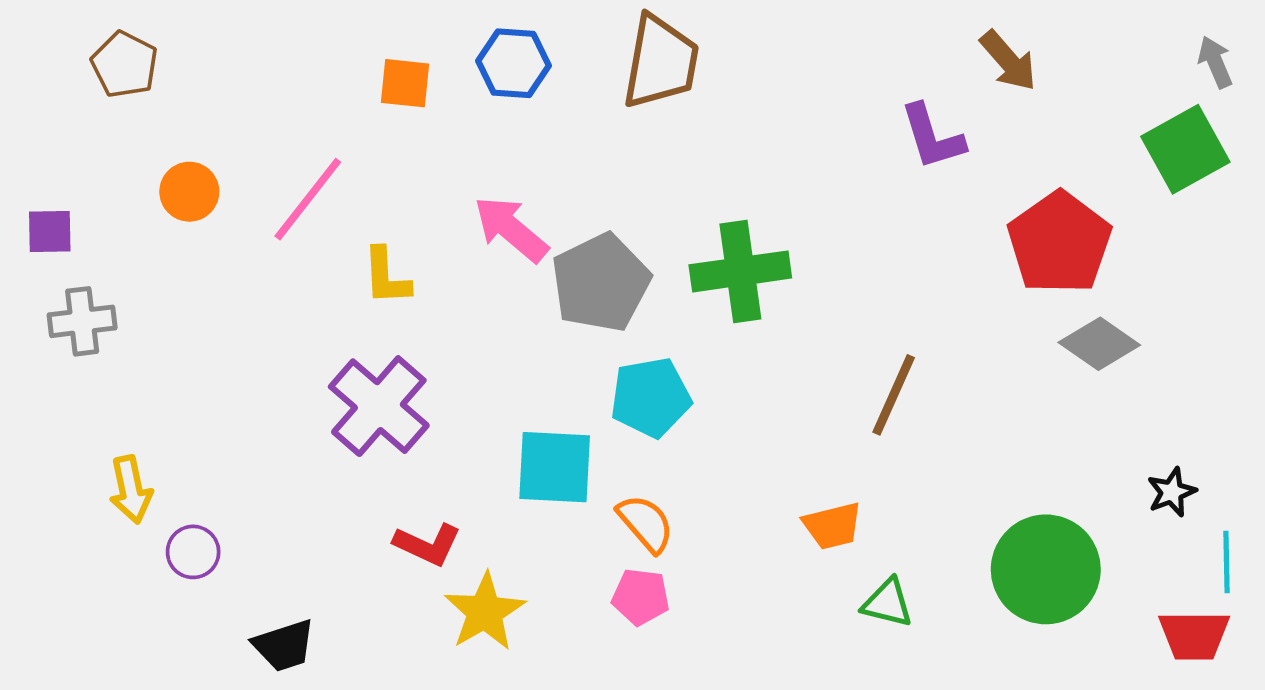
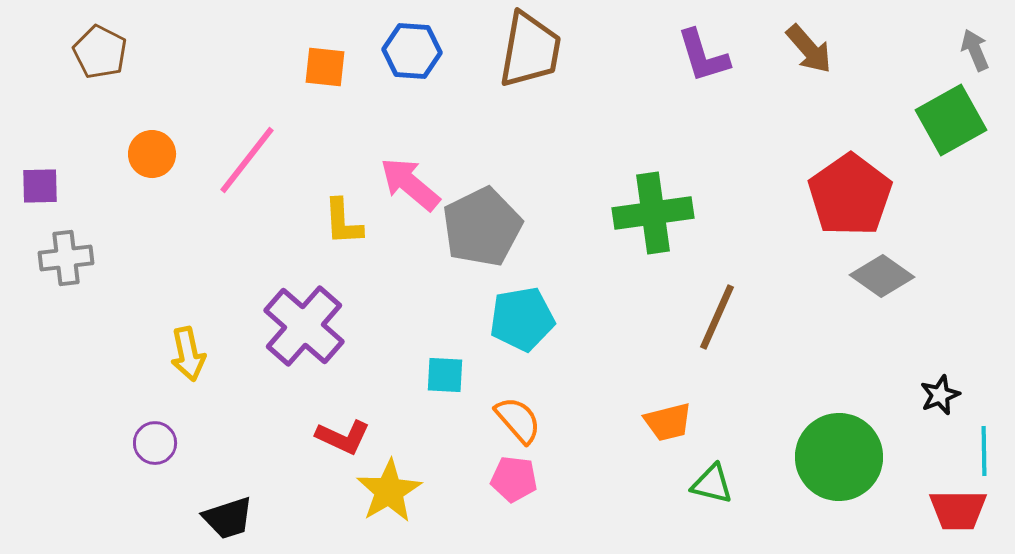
purple L-shape: (932, 137) -> (703, 56), moved
green cross: (740, 271) -> (653, 213), moved
yellow L-shape: (386, 276) -> (343, 222), moved
cyan square: (555, 467) -> (445, 375), size x0.6
yellow arrow: (131, 490) -> (188, 354), moved

